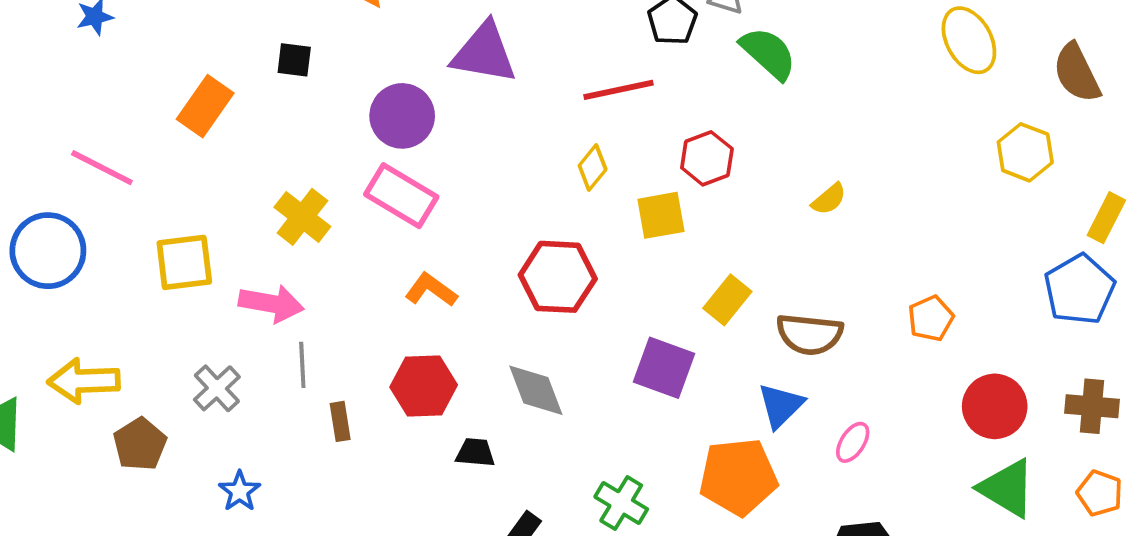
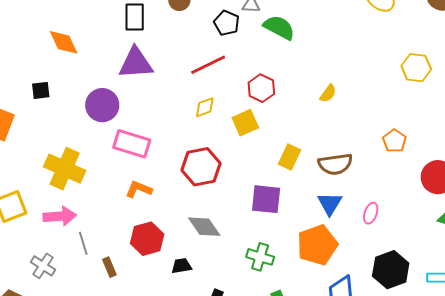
yellow hexagon: (1025, 152) -> (416, 68), moved
yellow diamond: (593, 167) -> (205, 107), turned 45
pink rectangle: (401, 196) -> (132, 144), moved
yellow cross: (302, 217) -> (65, 169), size x1.4
green cross: (621, 503) -> (260, 257), moved

